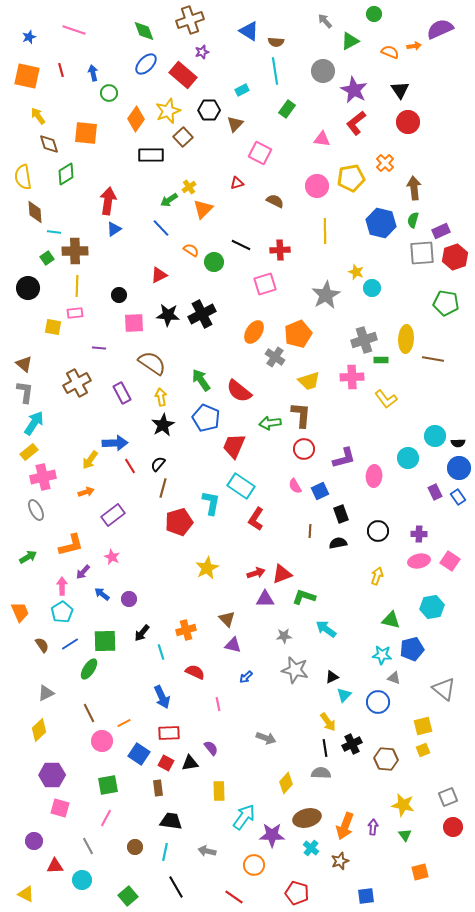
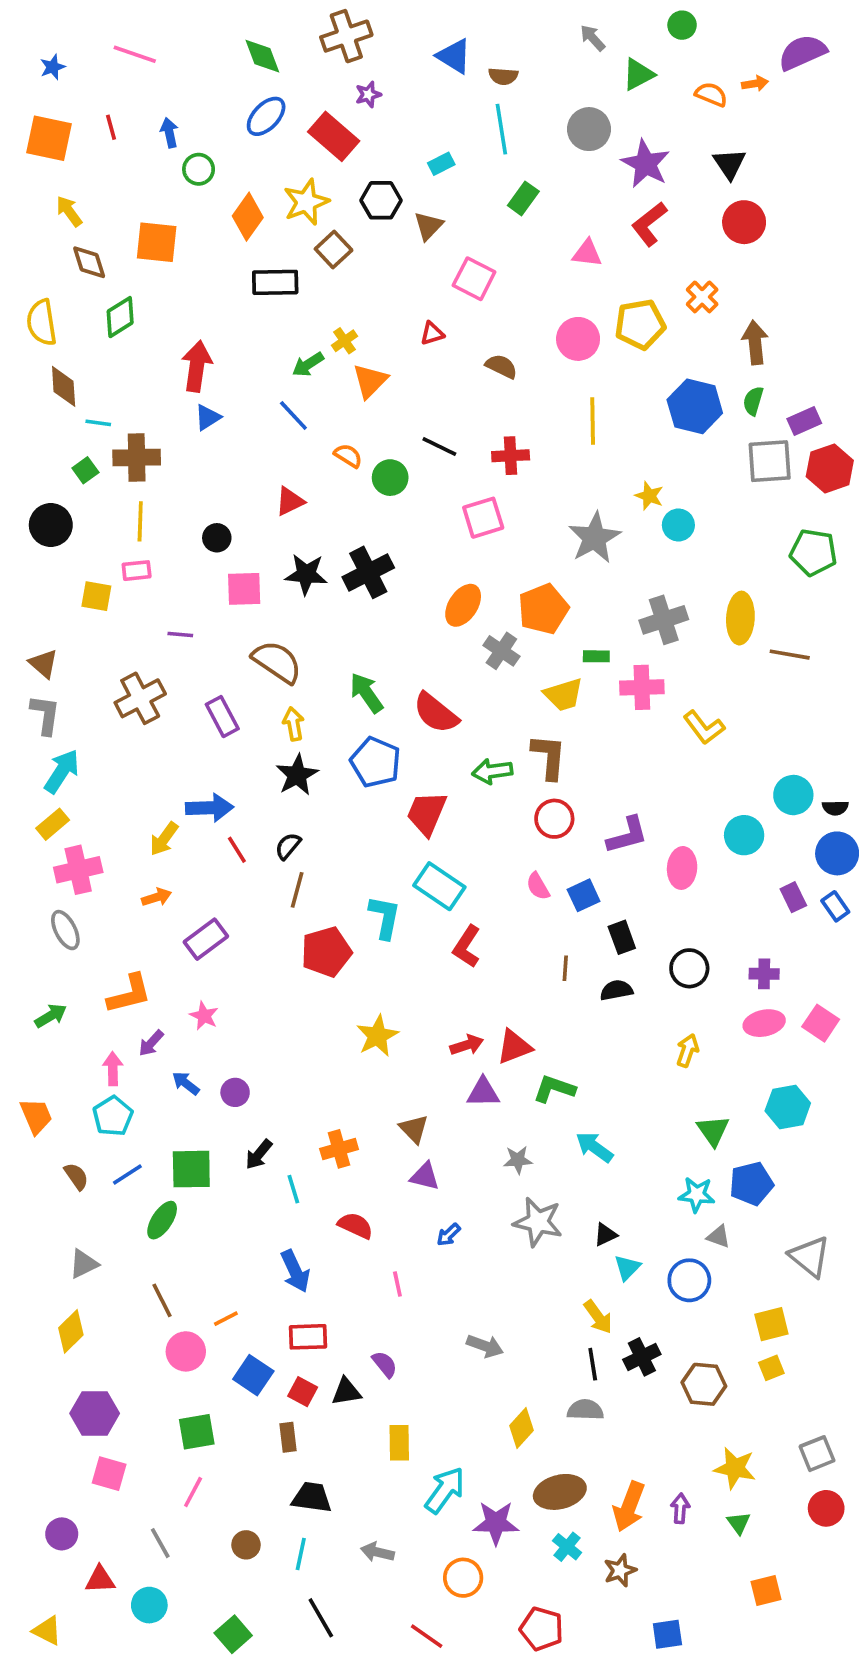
green rectangle: (381, 360) -> (596, 656), moved
green triangle: (391, 620) -> (713, 1131), turned 42

